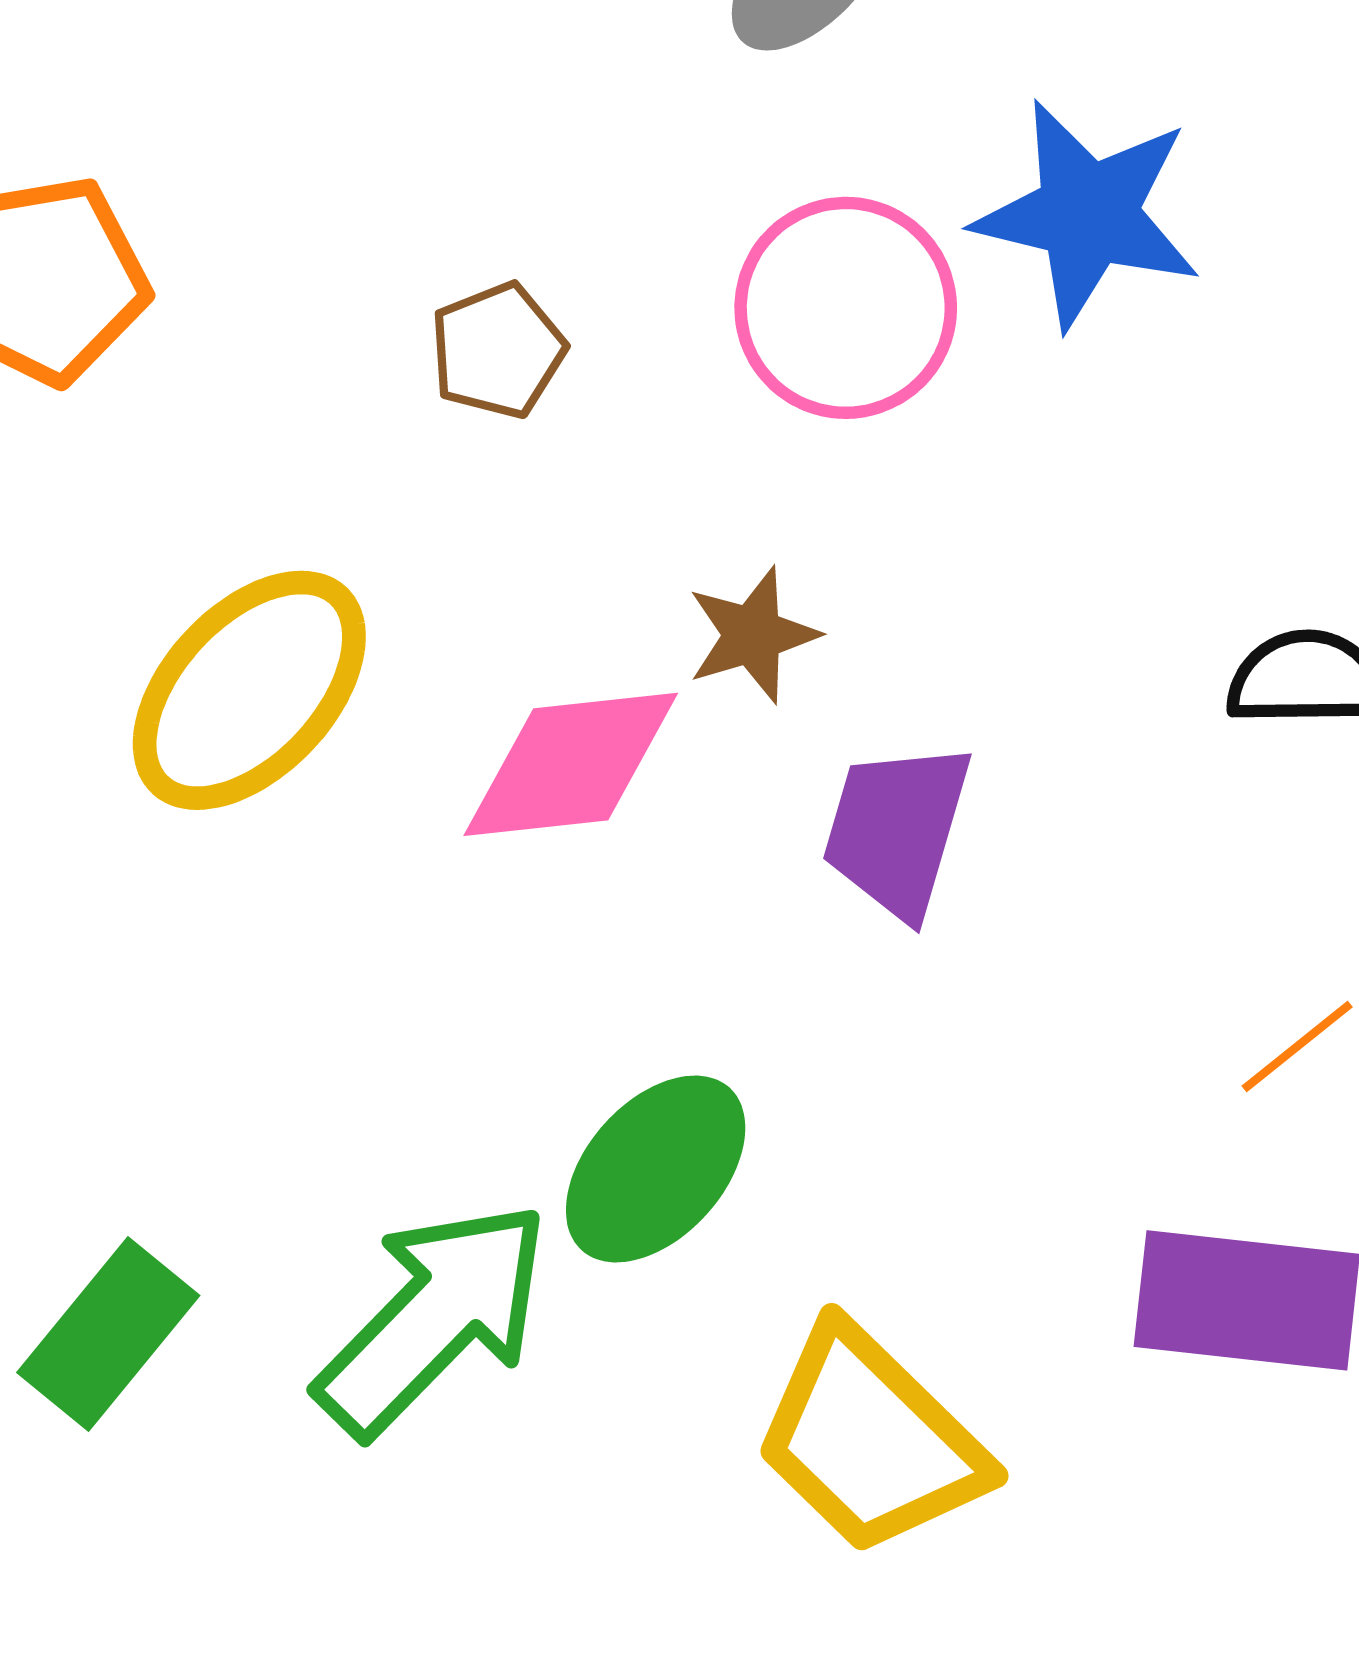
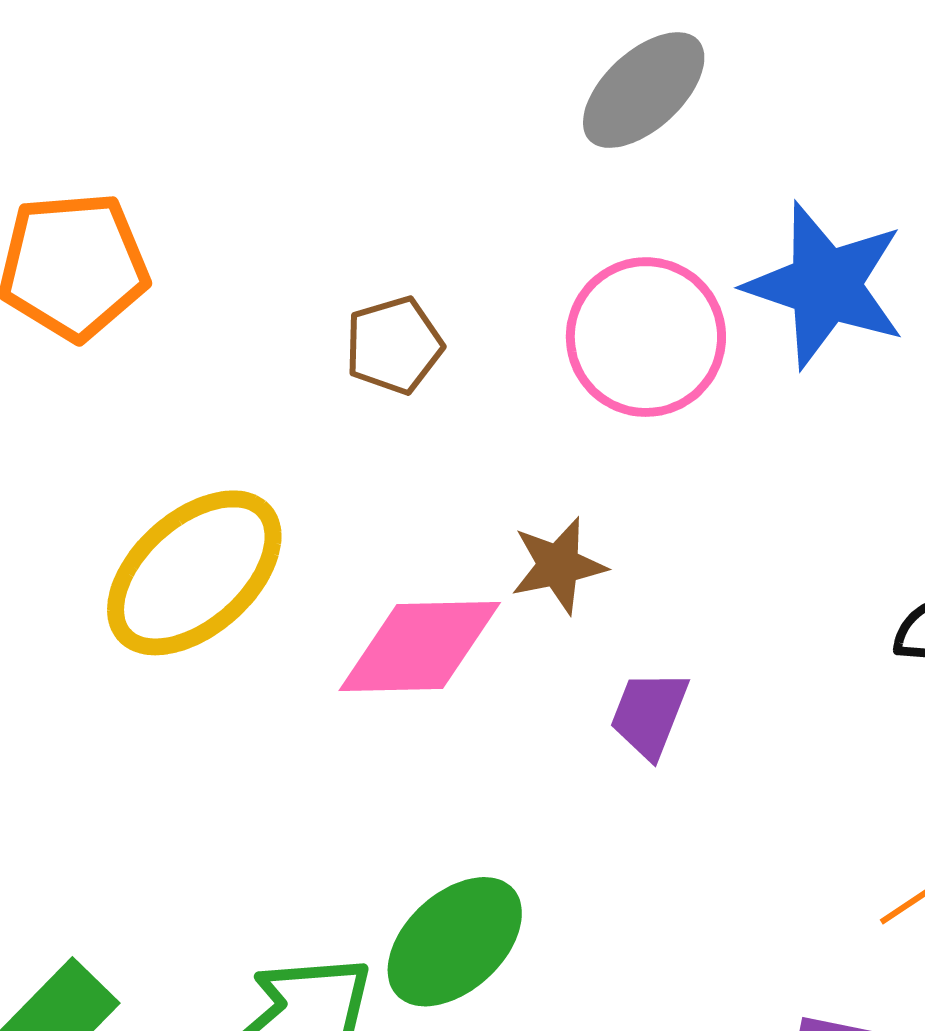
purple trapezoid: (897, 830) -> (649, 714), size x0.7

